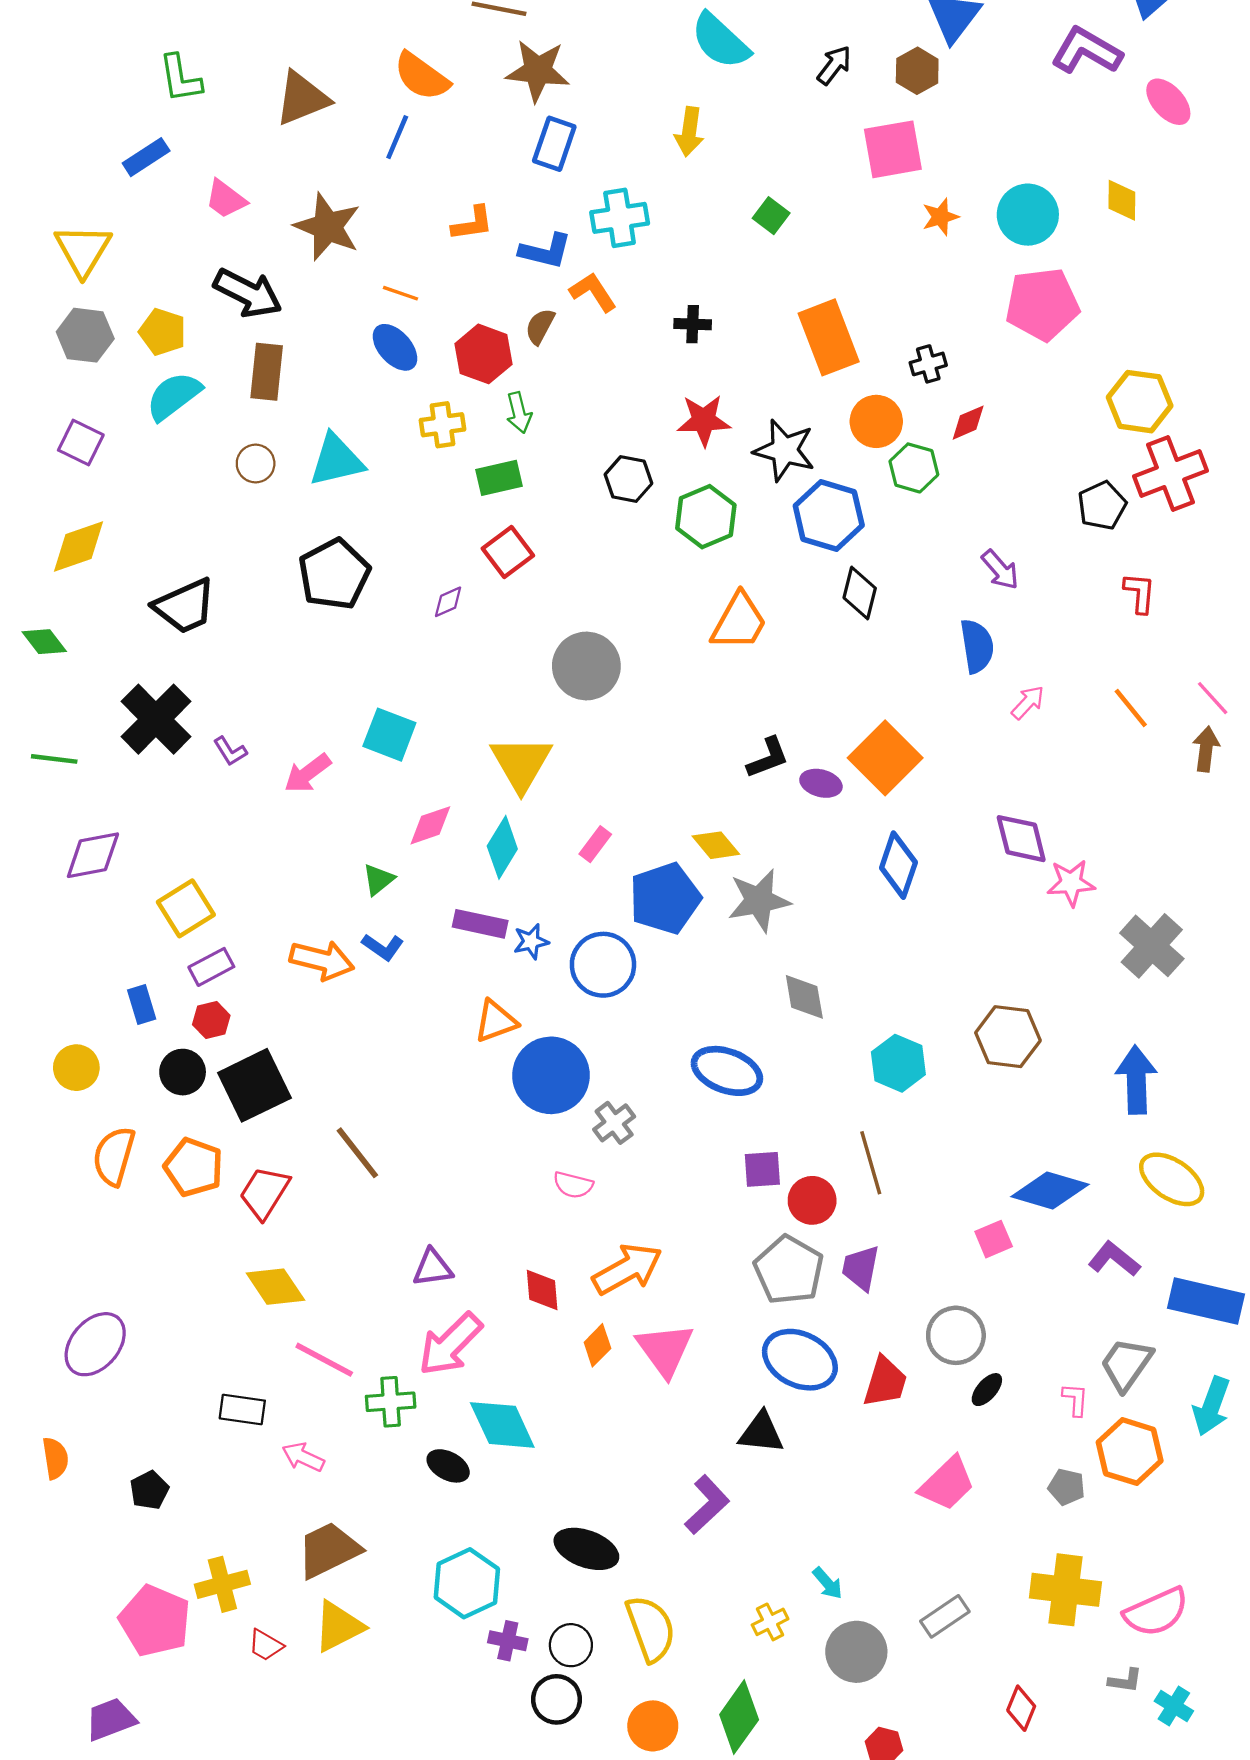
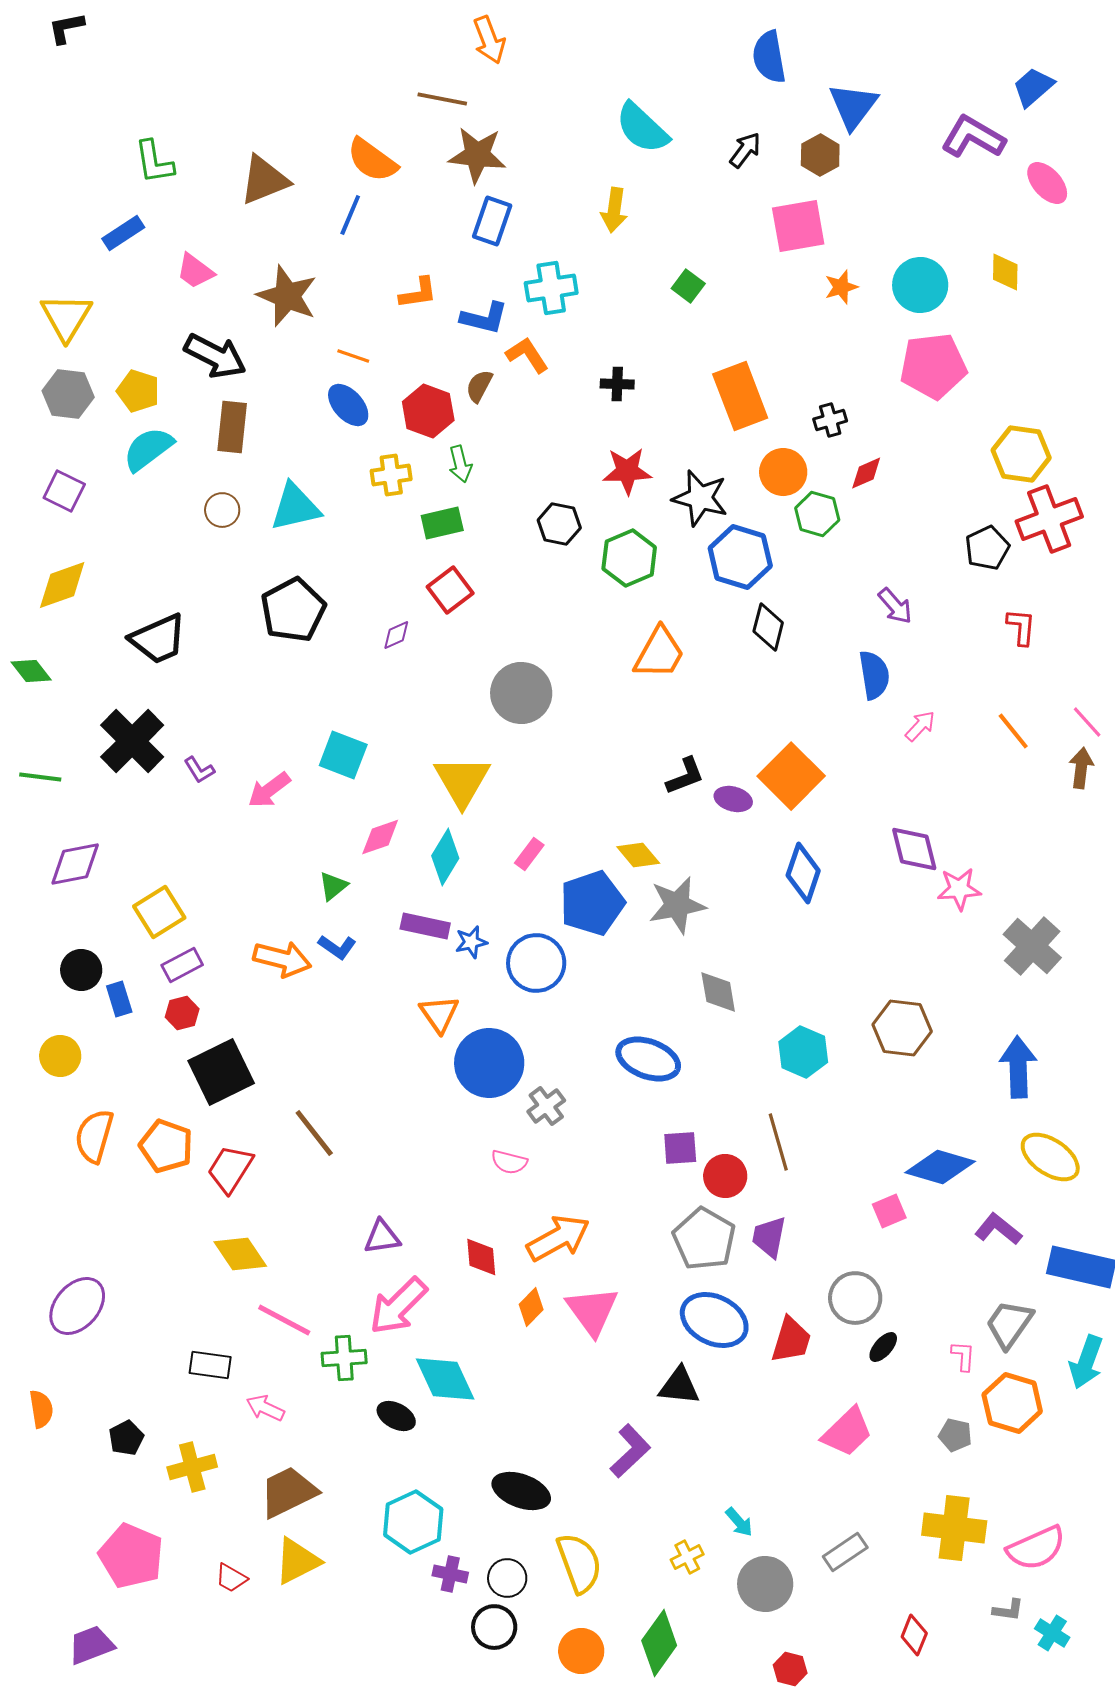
orange triangle: (496, 1021) -> (439, 1014), turned -45
black circle: (183, 1072) -> (81, 970), moved
yellow cross: (222, 1584) -> (192, 1467), moved

